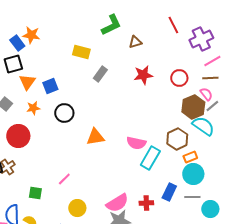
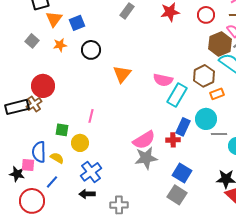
red circle: (18, 136) -> (43, 86), moved
orange triangle: (95, 137) -> (122, 74), turned -42
cyan circle: (193, 174) -> (206, 119), moved
pink line: (64, 179) -> (91, 116), turned -32
blue rectangle: (169, 192) -> (183, 127), moved
yellow circle: (77, 208) -> (80, 143), moved

